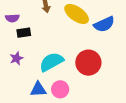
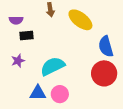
blue semicircle: (104, 24) -> (106, 47), moved, turned 95
red circle: (88, 63) -> (104, 73), moved

